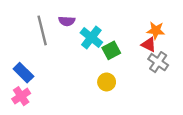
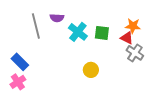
green square: (111, 50) -> (102, 33), moved, turned 35

